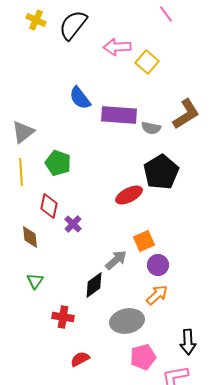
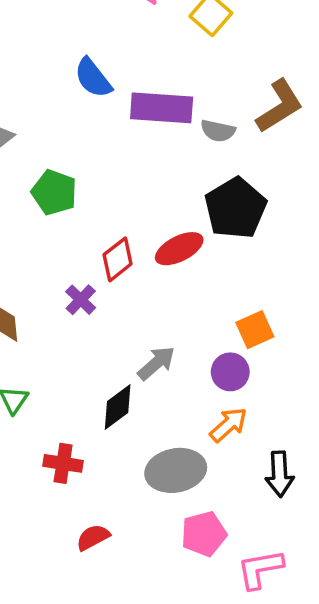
red diamond: (49, 206) -> (118, 259), moved, turned 40
orange square: (144, 241) -> (255, 330), moved
black arrow: (188, 342) -> (280, 474), moved

